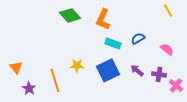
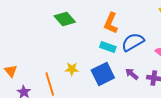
orange L-shape: (103, 19) -> (111, 23), moved
blue semicircle: (138, 38) -> (133, 42), size x1.6

